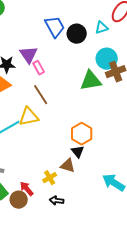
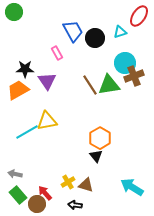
purple triangle: (29, 55) -> (47, 81), moved
pink rectangle: (39, 68) -> (57, 53), moved
brown line: (41, 95) -> (90, 85), moved
brown triangle: (68, 166) -> (86, 185), moved

